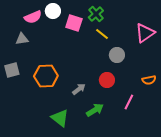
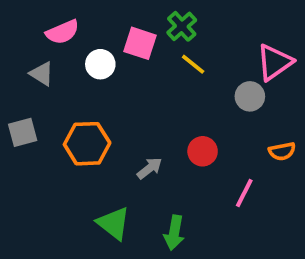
white circle: (53, 11) -> (100, 64), moved
gray triangle: (22, 39) -> (42, 74), turned 40
gray circle: (117, 55) -> (250, 96), moved
green arrow: (95, 110) -> (174, 233), moved, turned 132

